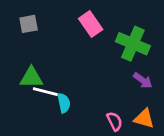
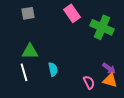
purple arrow: (143, 80) -> (109, 68), moved
white line: (45, 92) -> (24, 72), moved, turned 60

